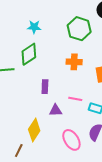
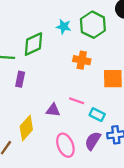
cyan star: (34, 27) -> (64, 27), moved
purple rectangle: (45, 87) -> (20, 79), moved

